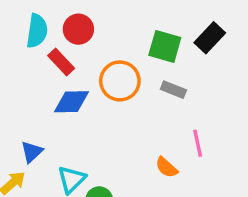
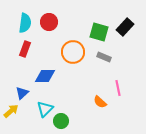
red rectangle: (61, 62) -> (25, 49), moved, turned 63
blue diamond: (72, 102) -> (45, 76), moved

